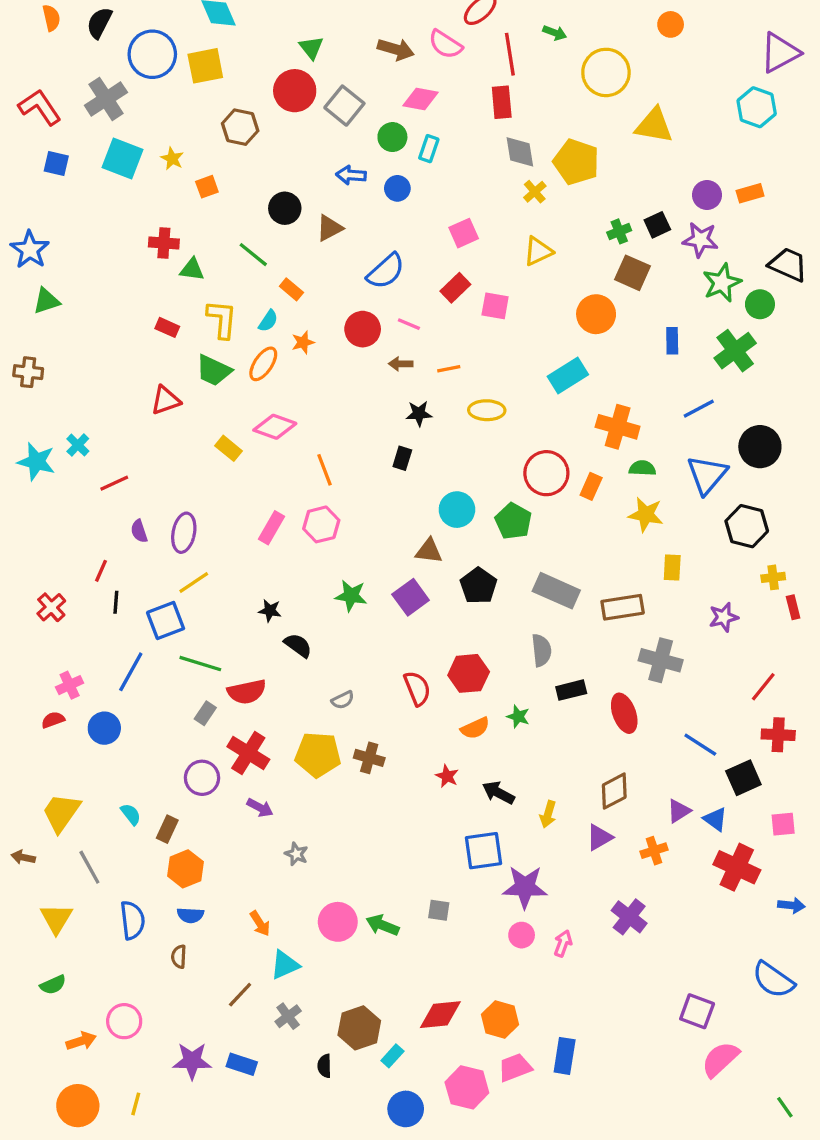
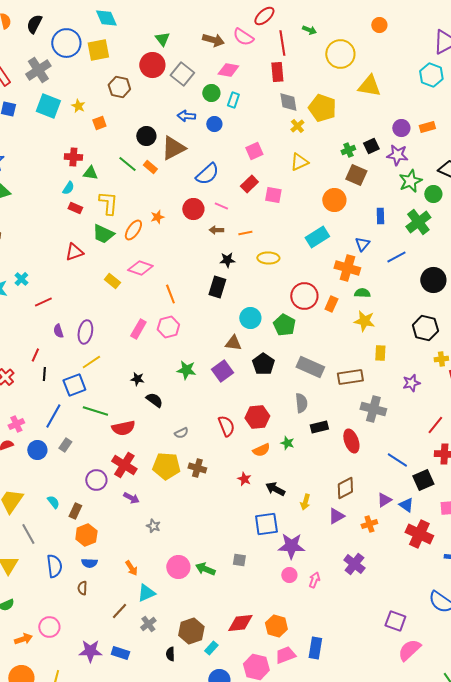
brown triangle: (329, 228) -> (173, 148), size x1.5
orange rectangle: (291, 289) -> (150, 167), moved
cyan semicircle: (268, 321) -> (68, 188), moved
black rectangle: (402, 458) -> (217, 287), size x1.5
blue triangle: (707, 475) -> (362, 244), moved, size x0.6
gray rectangle: (205, 713) -> (65, 445), moved

